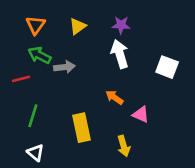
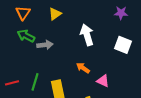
purple star: (121, 25) -> (121, 13), moved
red line: (21, 79) -> (12, 83), moved
green line: (33, 116) -> (35, 82), moved

